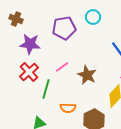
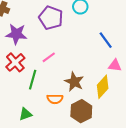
purple pentagon: (64, 28) -> (51, 18), turned 30
brown star: (87, 75) -> (74, 82), moved

